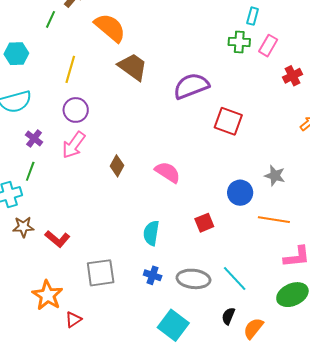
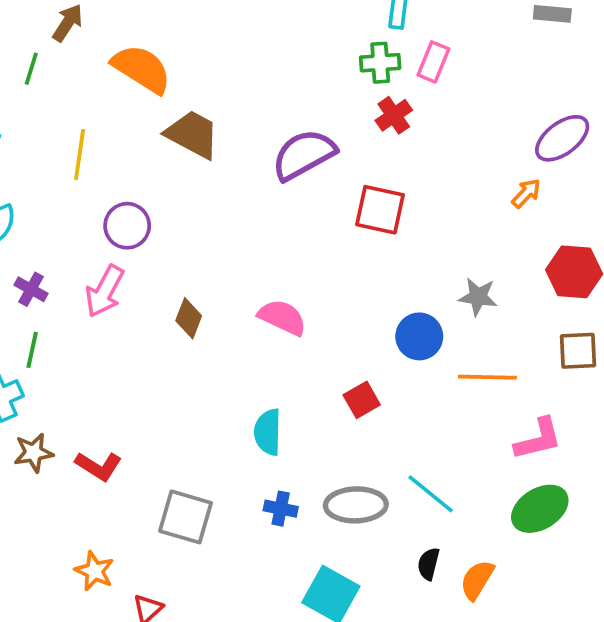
red cross: (293, 76) -> (394, 115), moved
purple circle: (76, 110) -> (127, 226), moved
gray square: (101, 273) -> (186, 517), turned 32
orange star: (47, 295) -> (94, 571), size x0.7

